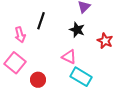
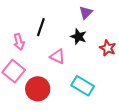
pink triangle: (69, 57) -> (58, 56), moved
red circle: (38, 80) -> (38, 89), size x1.5

